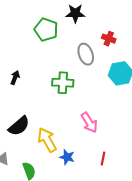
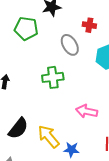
pink arrow: (89, 122) -> (87, 111), turned 145

